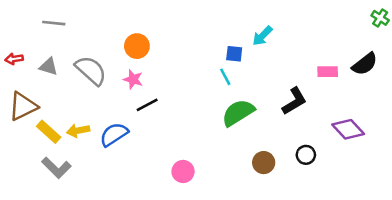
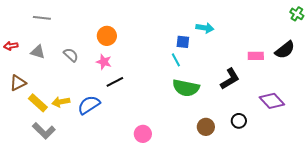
cyan arrow: (262, 36) -> (205, 28), turned -126
gray semicircle: (91, 70) -> (71, 55), size x0.6
brown triangle: (23, 106) -> (18, 83), size x0.7
green semicircle: (238, 113) -> (186, 88), turned -136

